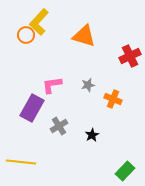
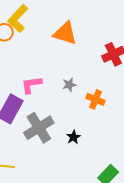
gray cross: (59, 126) -> (39, 128), size x1.6

